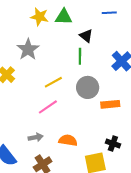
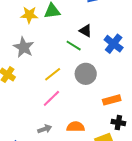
black triangle: (86, 36) -> (86, 31), moved
green line: (80, 56) -> (74, 46), turned -49
orange rectangle: (110, 104) -> (112, 100), moved

